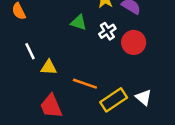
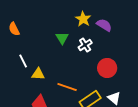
green triangle: (79, 22) -> (62, 38), turned 40
red circle: (134, 42) -> (107, 68), moved

